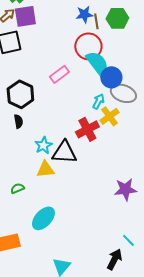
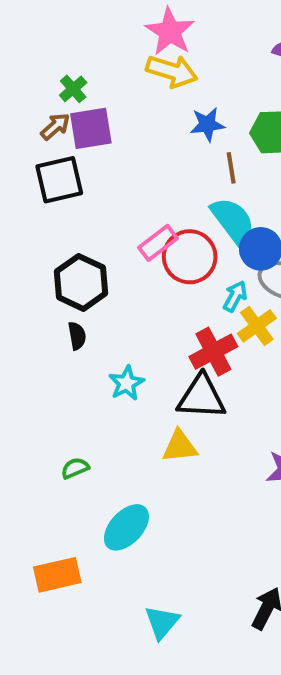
brown line: (96, 21) -> (231, 168), moved
red circle: (88, 46) -> (190, 257), moved
black triangle: (64, 152) -> (201, 397), moved
yellow triangle: (45, 169) -> (180, 446), moved

